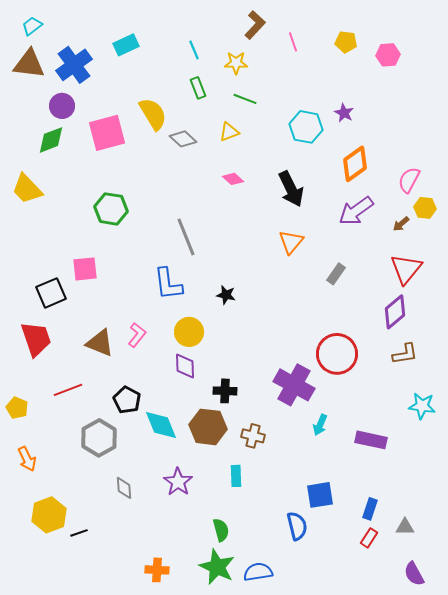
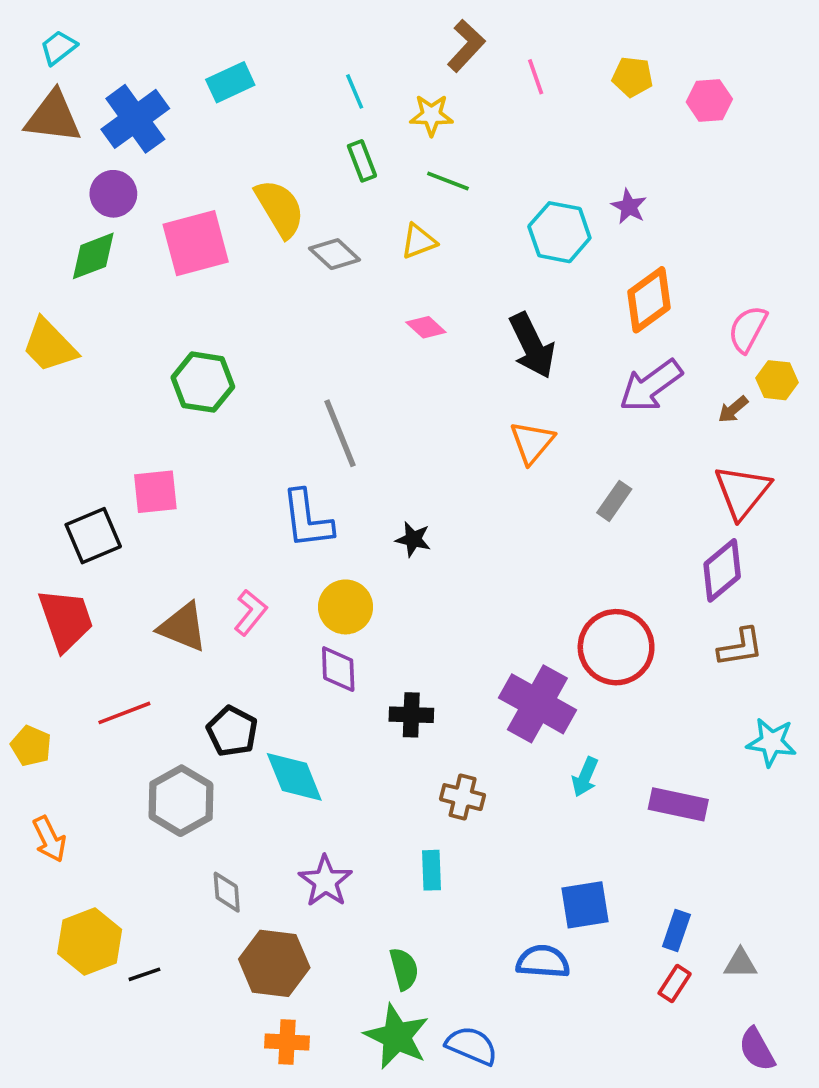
brown hexagon: (208, 427) -> (274, 963), moved
blue semicircle: (297, 526) -> (543, 962), turned -72
blue semicircle: (258, 572) -> (472, 1046), turned 32

